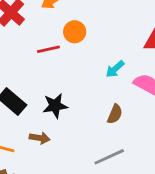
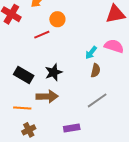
cyan arrow: (115, 69) -> (91, 53), moved
brown arrow: (40, 138) -> (47, 96), size x1.5

